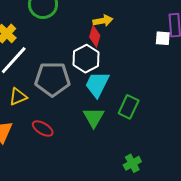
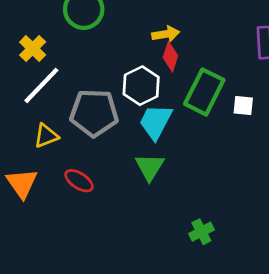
red diamond: (95, 36) -> (170, 57), moved
white square: (163, 38) -> (243, 106), moved
green rectangle: (129, 107) -> (204, 92), moved, size x1.4

